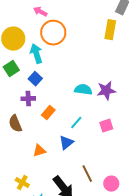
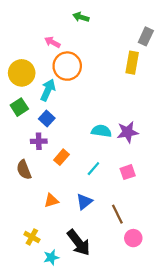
cyan arrow: (36, 54) -> (48, 90), turned 42
blue triangle: (66, 143) -> (84, 202), moved
brown line: (87, 174) -> (117, 214), moved

